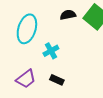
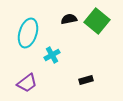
black rectangle: (57, 80) -> (86, 80), moved, turned -40

